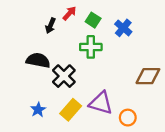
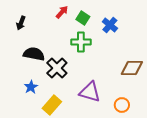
black arrow: (50, 26) -> (21, 23), moved
blue star: (38, 110) -> (31, 87), moved
yellow rectangle: (71, 110) -> (52, 105), moved
orange circle: (128, 118) -> (122, 105), moved

